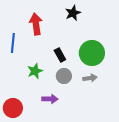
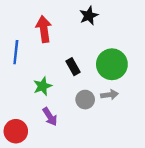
gray circle: (64, 76) -> (85, 100), moved
purple arrow: (50, 99) -> (50, 117), moved, turned 56

